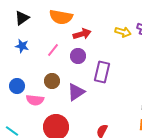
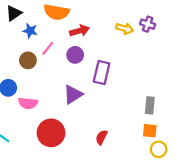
blue star: (22, 46) -> (30, 31), moved
brown circle: (52, 81) -> (28, 60), moved

